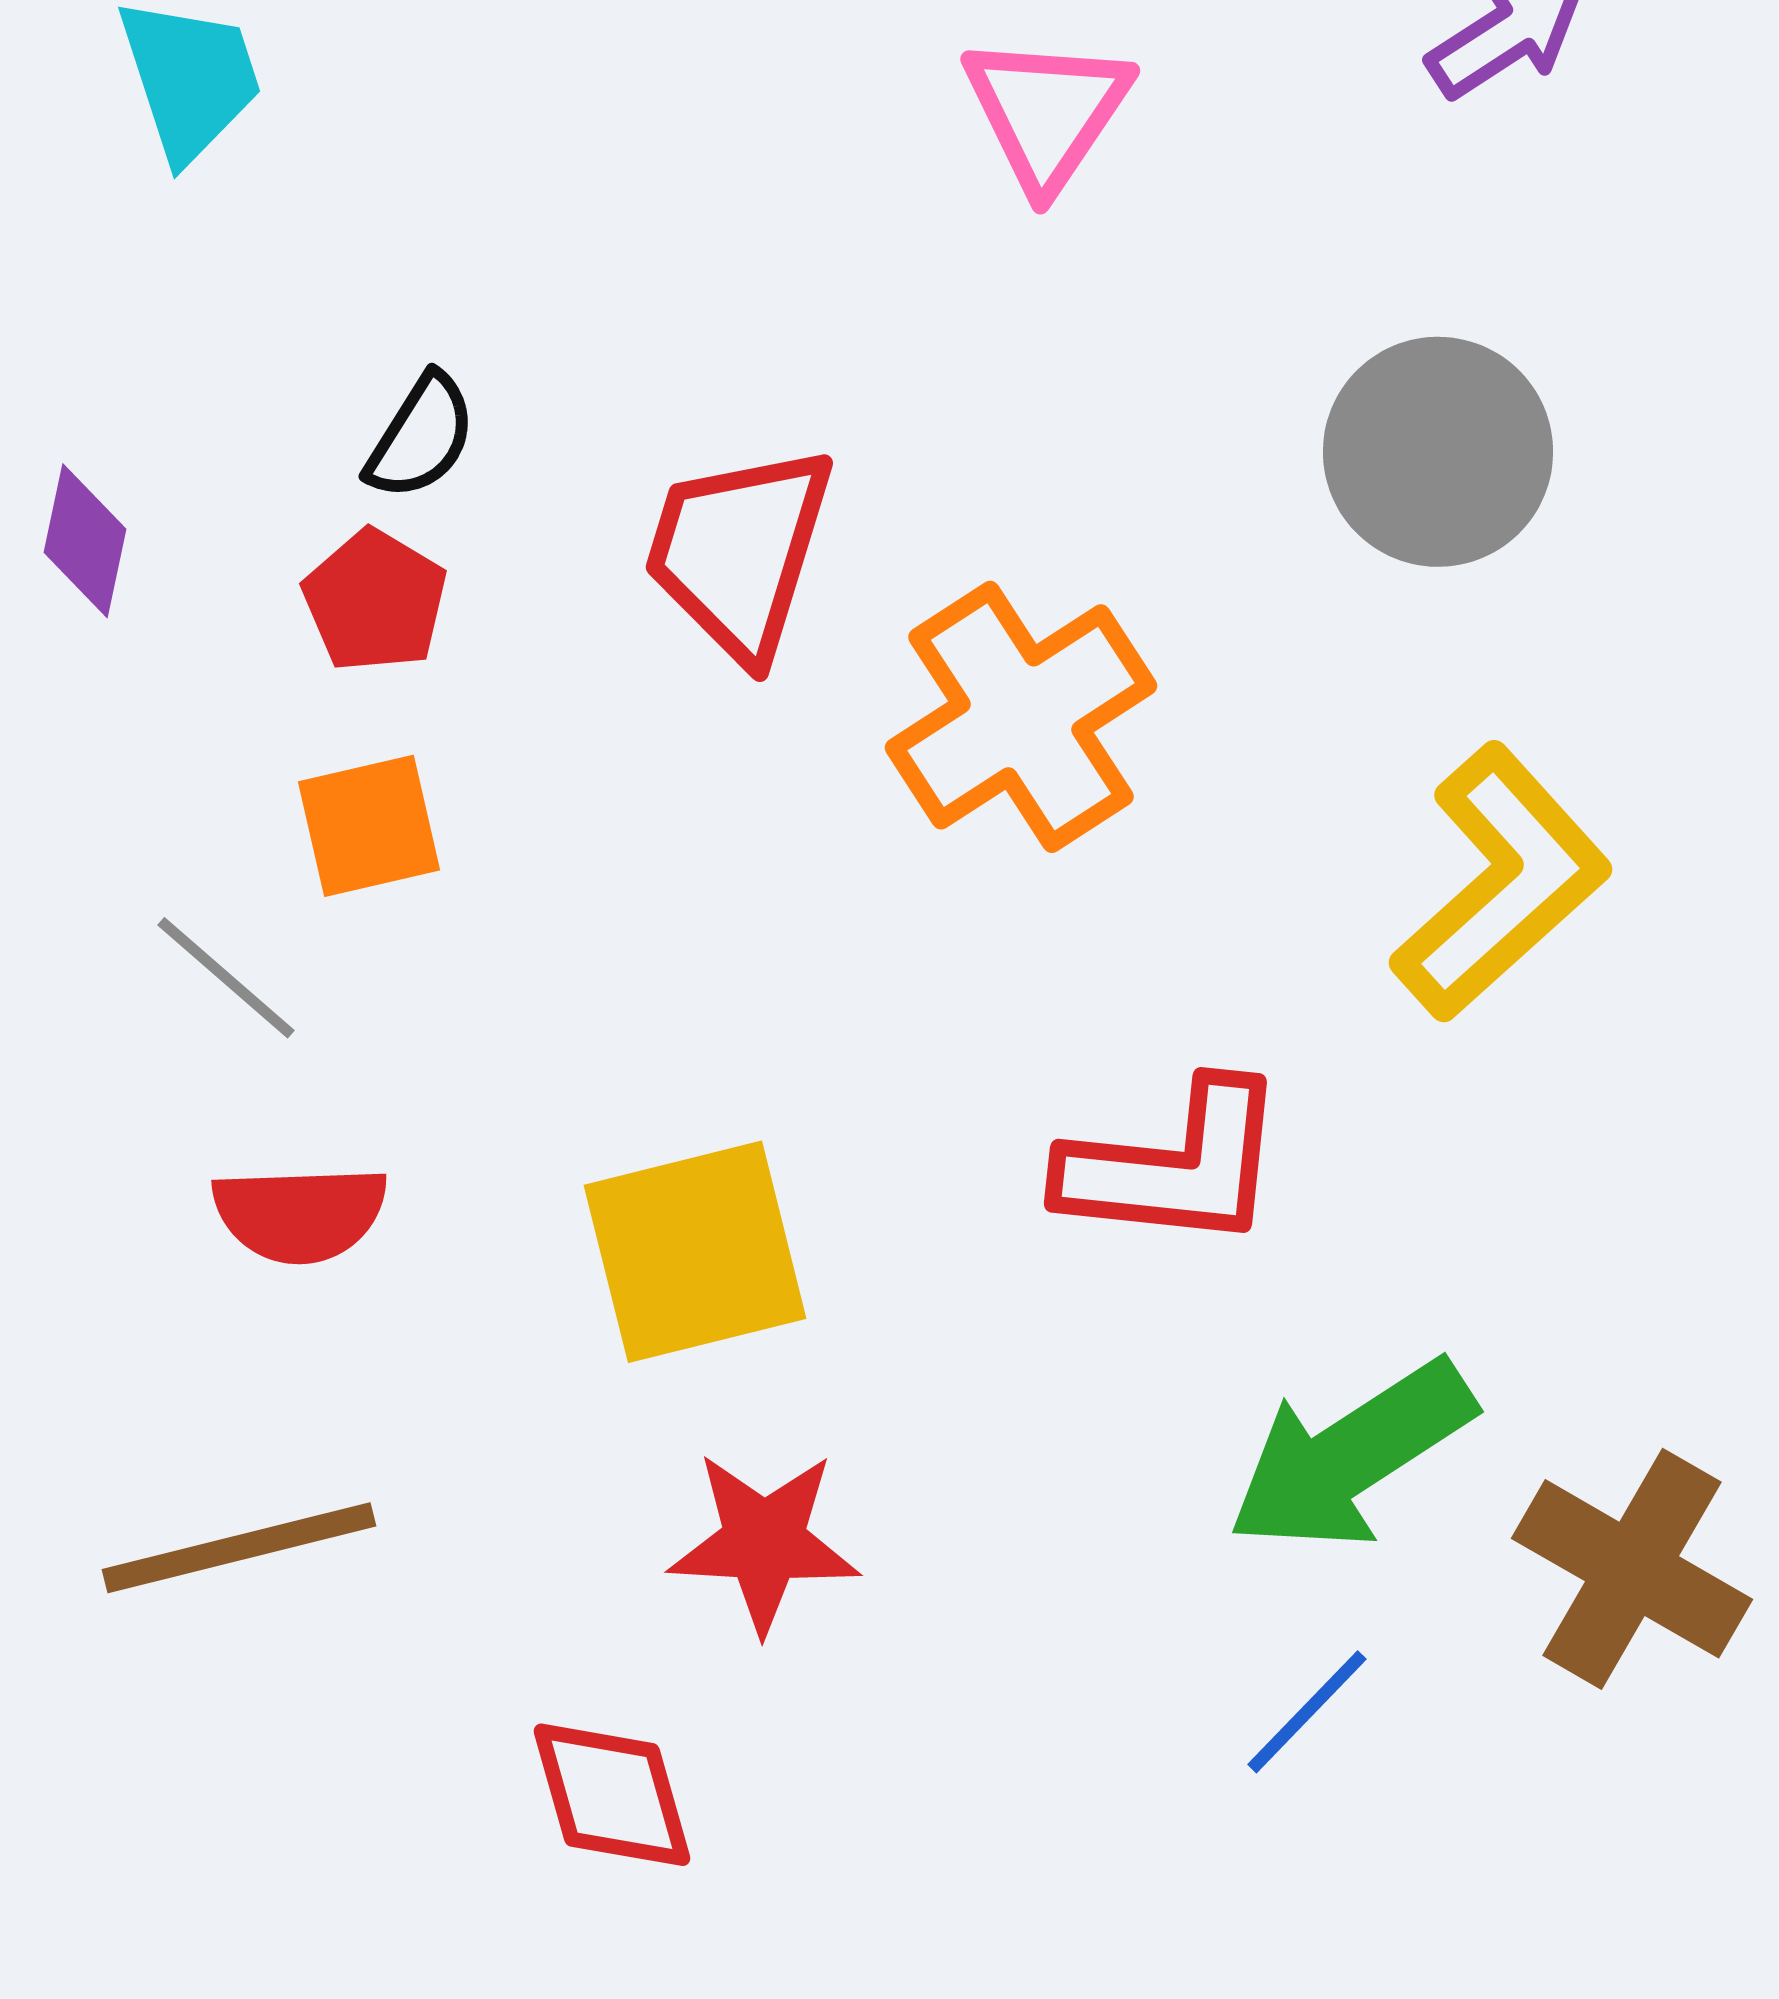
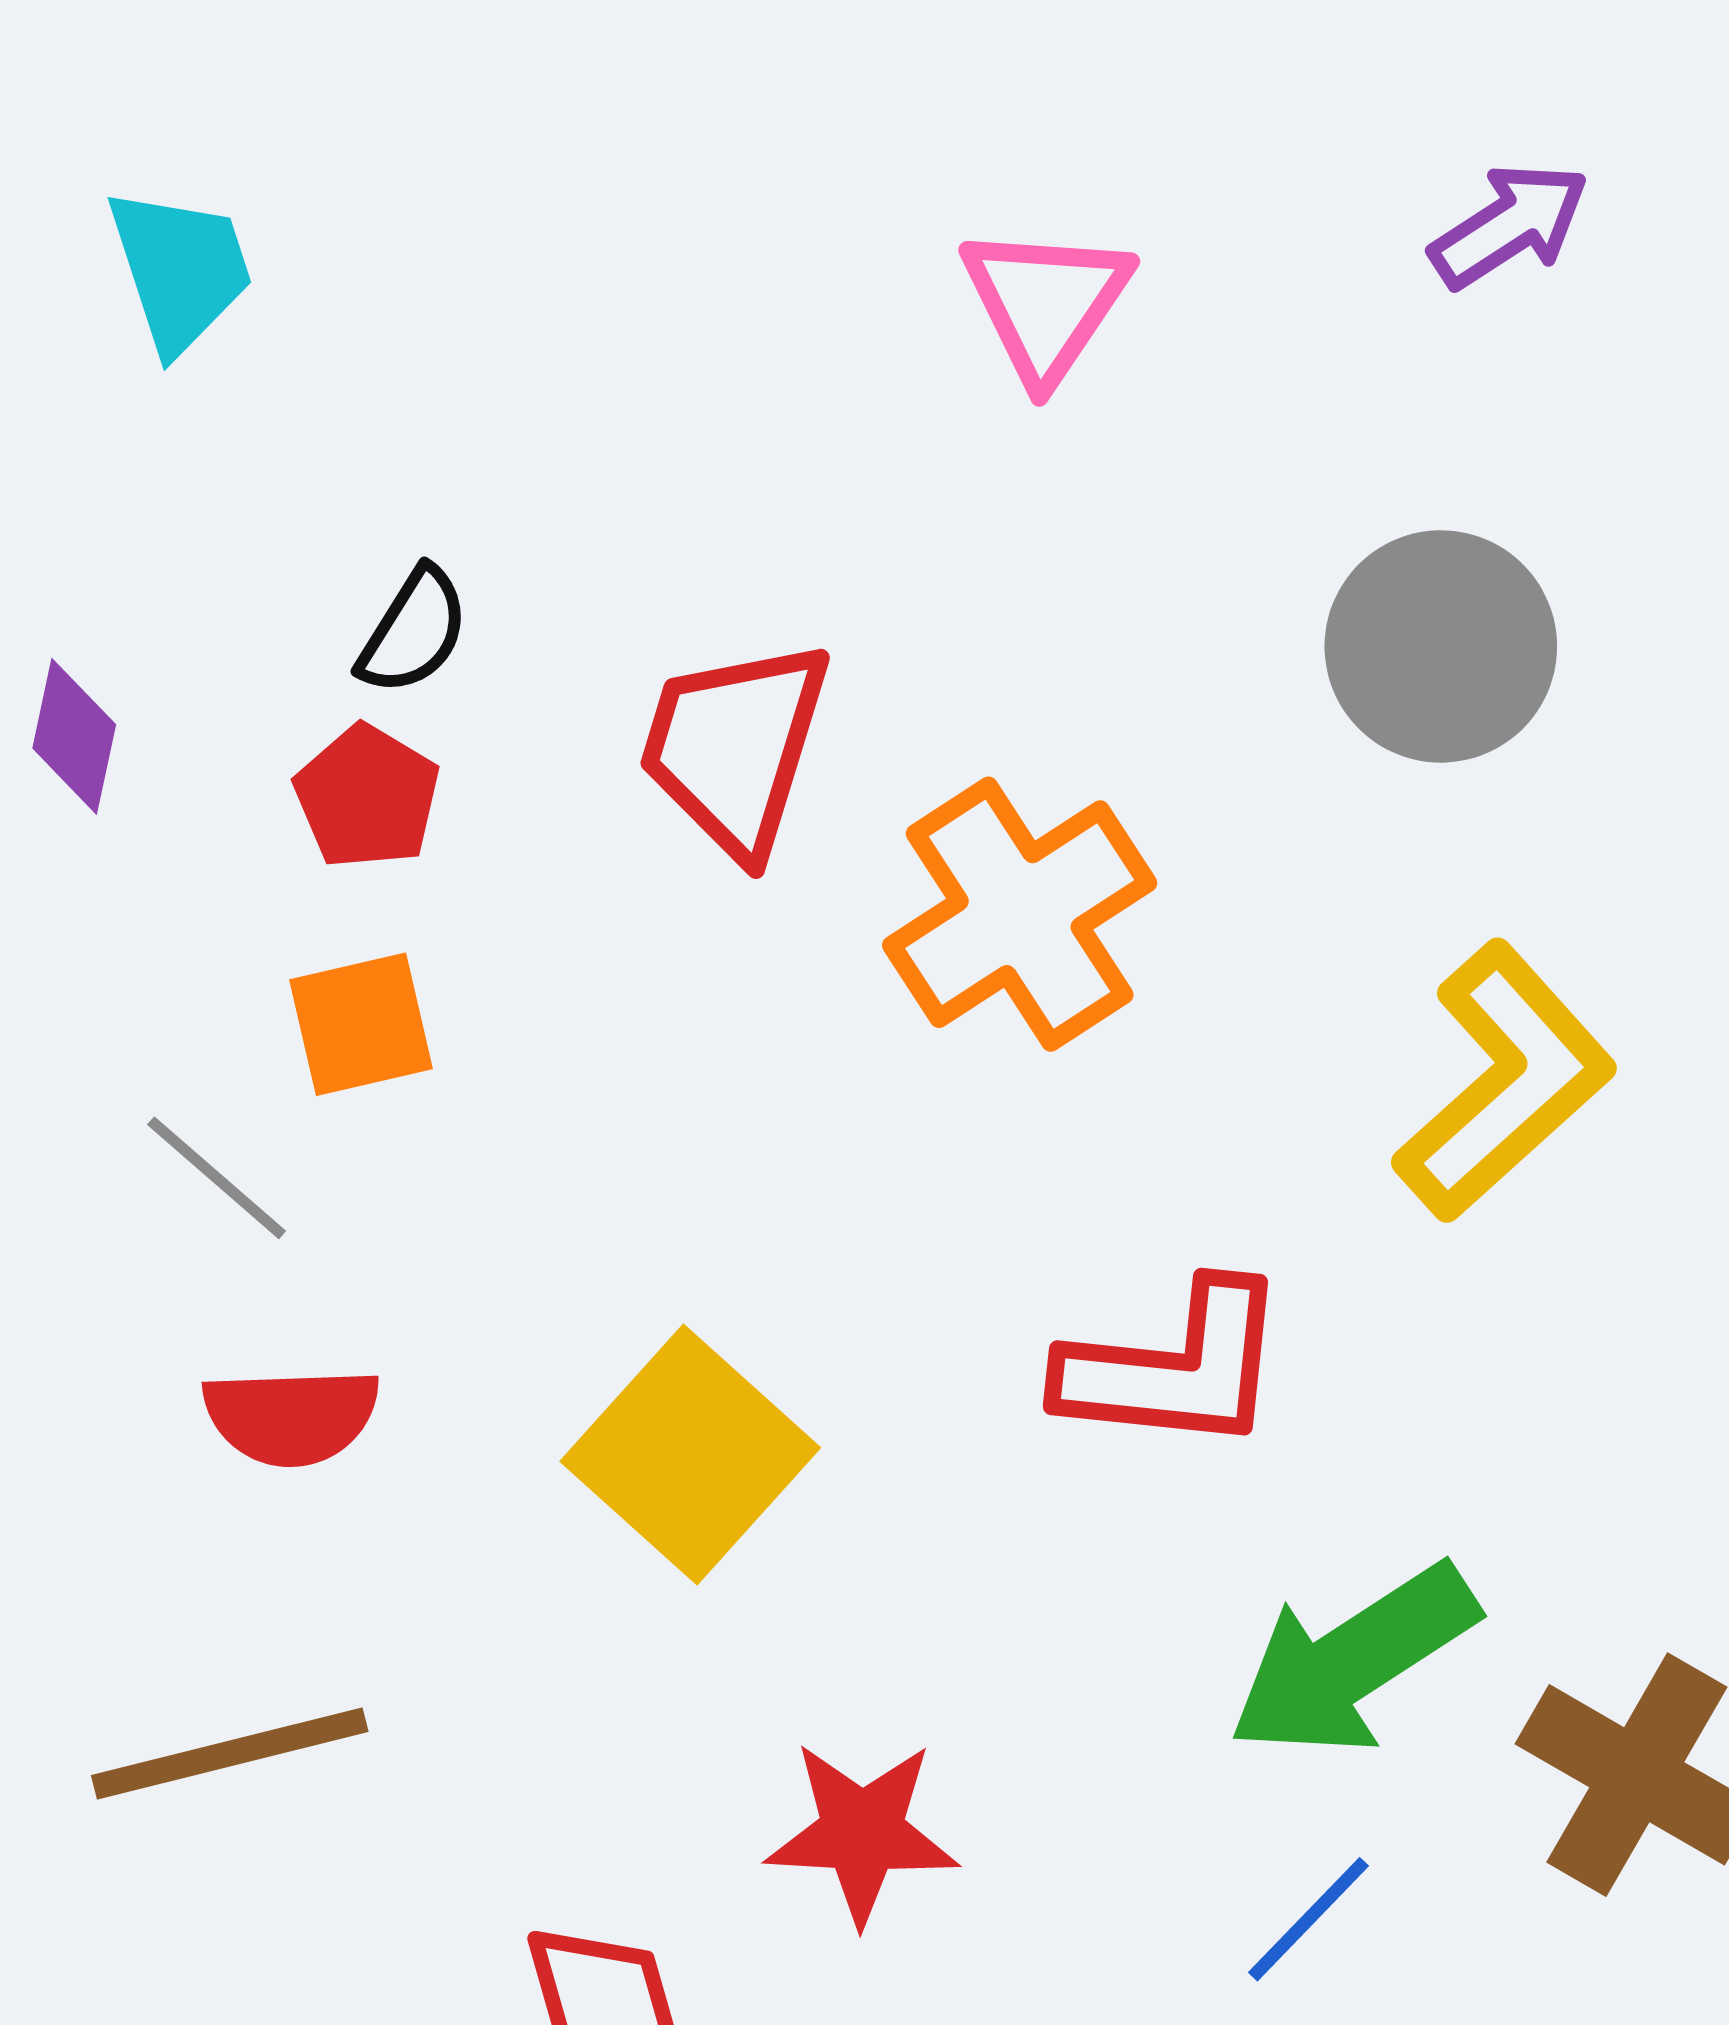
yellow square: (695, 1252) -> (690, 1455), turned -34
red star: (764, 1542) -> (862, 1832), moved

